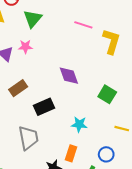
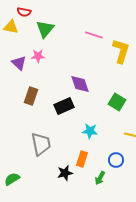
brown rectangle: (18, 88) -> (31, 96), turned -36
black rectangle: (44, 107) -> (64, 106), moved

